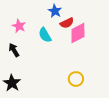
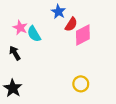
red semicircle: (67, 23) -> (71, 24), turned -32
cyan semicircle: (45, 35) -> (34, 34), moved

